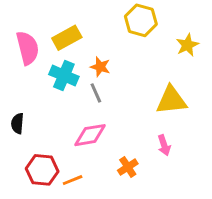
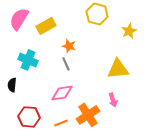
pink semicircle: (28, 48) -> (19, 19), moved, turned -135
cyan cross: (64, 76) -> (28, 60), moved
orange cross: (128, 167) -> (88, 115), size x1.6
orange line: (73, 180) -> (61, 123), moved

